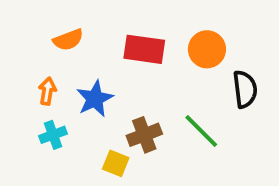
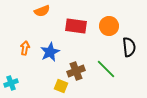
orange semicircle: (68, 40) -> (42, 11), moved
cyan cross: (53, 135) -> (11, 83), moved

